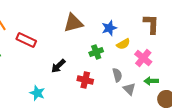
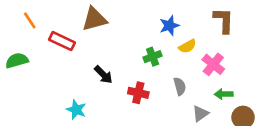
brown triangle: (73, 23) -> (94, 19), moved
black arrow: (58, 66) -> (103, 75), turned -91
gray triangle: (129, 89) -> (200, 113), moved, turned 40

